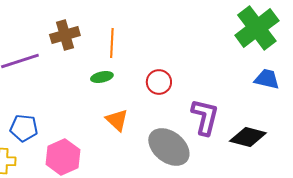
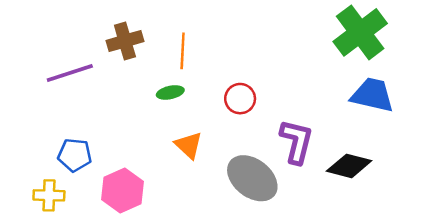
blue trapezoid: (267, 79) -> (372, 95), size x1.4

